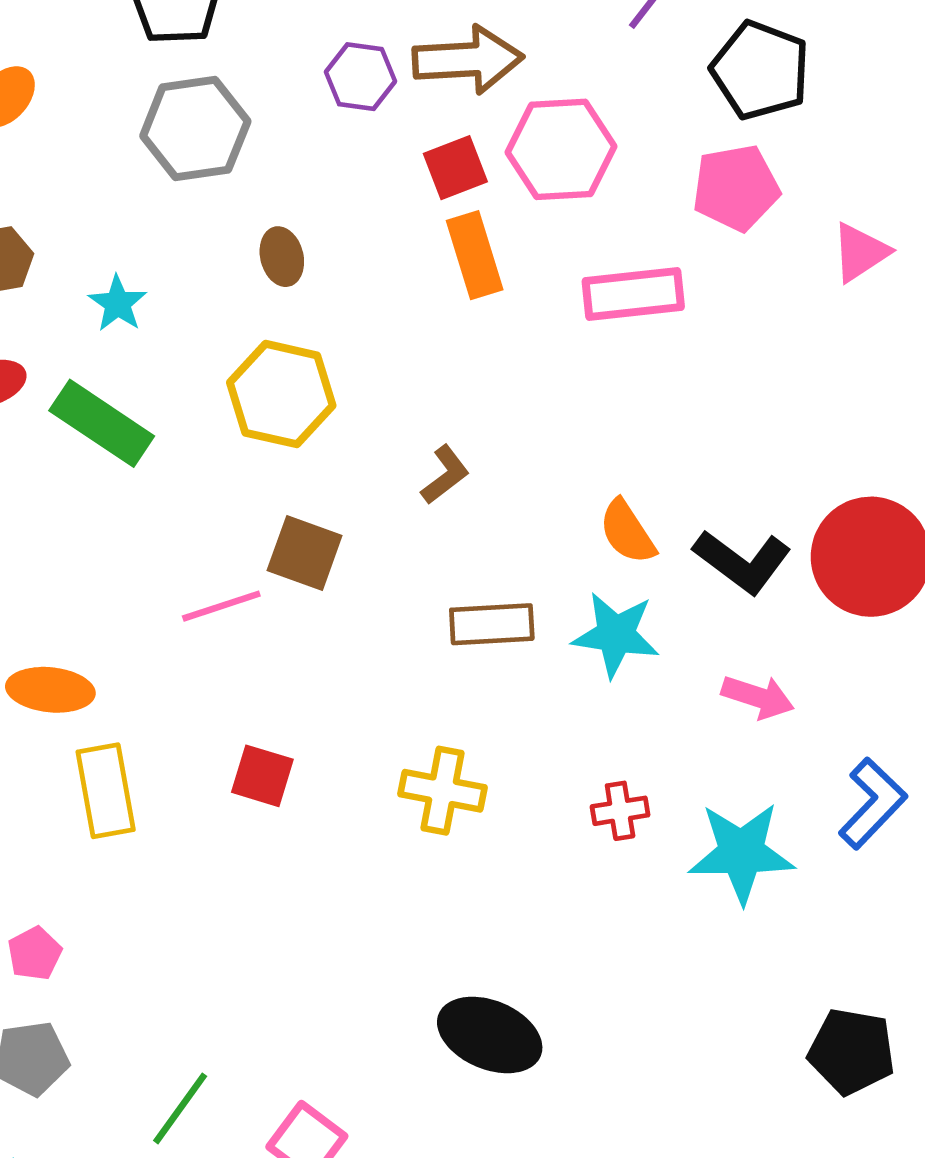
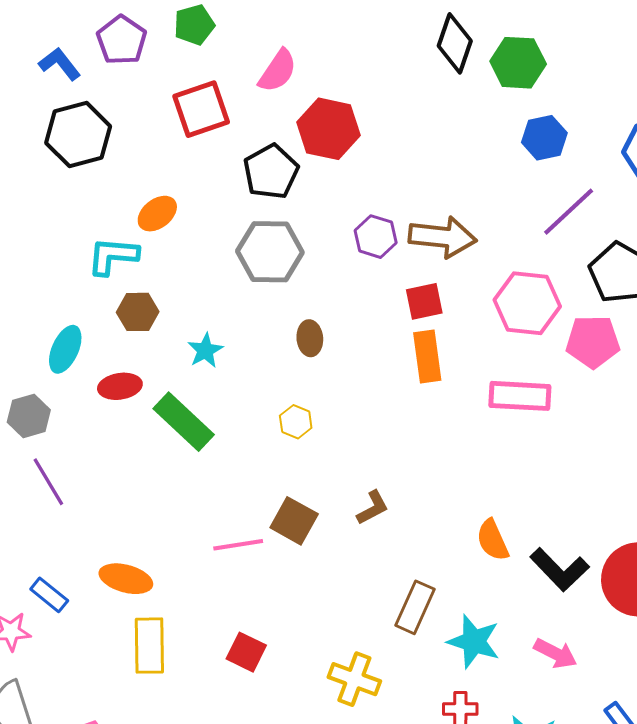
pink hexagon: (561, 149) -> (527, 303), moved
yellow hexagon: (281, 394) -> (296, 422), size x0.5
brown L-shape: (445, 475) -> (373, 508), moved
brown rectangle: (492, 624) -> (415, 607), moved, turned -72
cyan star: (616, 635) -> (474, 641), moved

